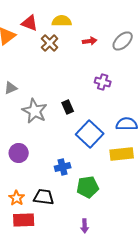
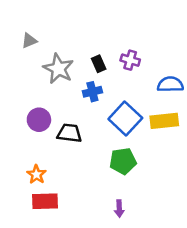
purple cross: (103, 82) -> (130, 60), moved
blue square: (90, 134) -> (125, 119), moved
blue cross: (63, 167) -> (92, 92), moved
black trapezoid: (44, 197) -> (69, 133), moved

